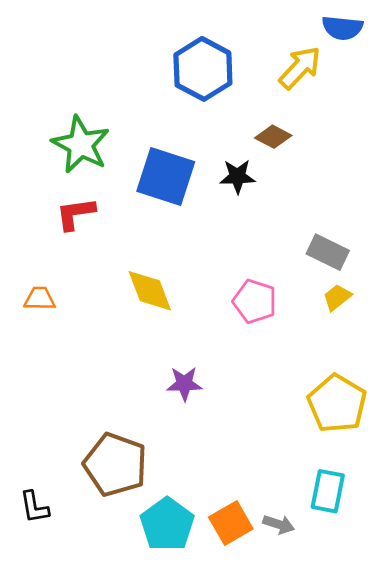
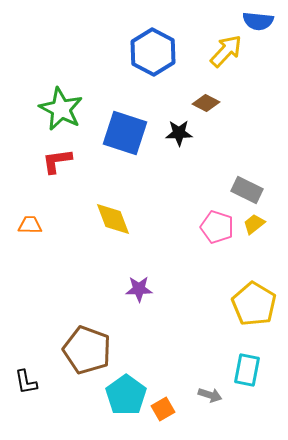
pink pentagon: (255, 301) -> (217, 227), moved
orange square: (231, 523) -> (163, 409), moved, size x0.7

